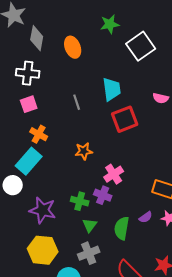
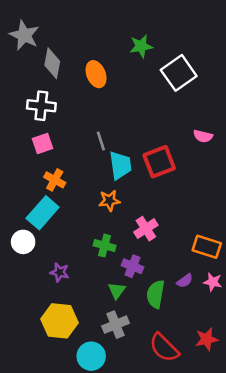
cyan trapezoid: (112, 89) -> (120, 165), moved
purple cross: (103, 195) -> (132, 266), moved
green cross: (80, 201) -> (105, 246), moved
purple star: (43, 210) -> (60, 272), size x0.6

